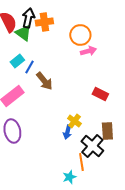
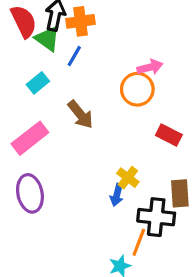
orange circle: (80, 35) -> (137, 89), moved
blue line: (29, 67) -> (74, 56), moved
black cross: (92, 146) -> (156, 217), turned -35
orange line: (81, 162) -> (139, 242), turned 30

